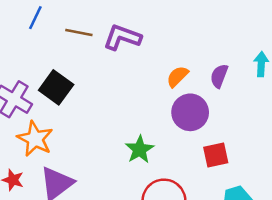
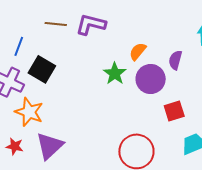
blue line: (35, 18) -> (19, 46), moved
purple semicircle: (219, 76) -> (175, 60), moved
green star: (140, 149) -> (115, 73), moved

